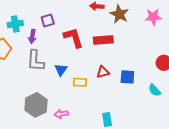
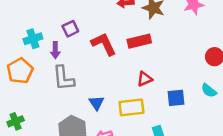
blue triangle: (61, 70) -> (96, 103), moved
blue square: (127, 77) -> (176, 98), moved
yellow rectangle: (80, 82) -> (131, 107), moved, size x1.5

